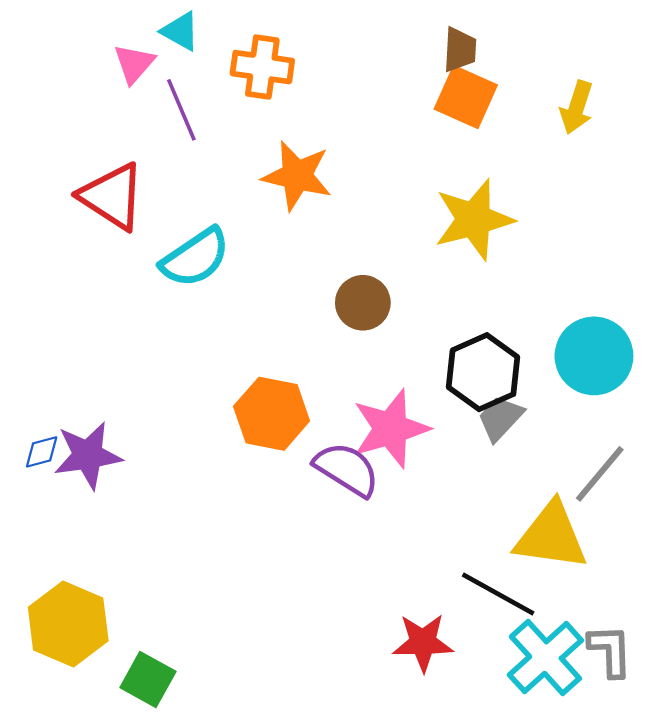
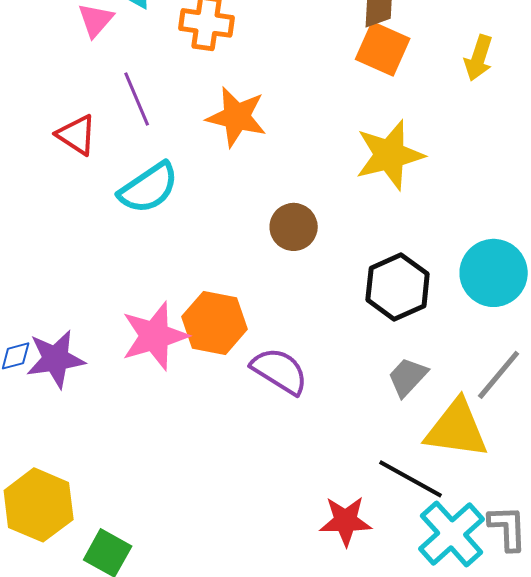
purple line: (181, 110) -> (137, 99), moved
red triangle: (112, 196) -> (77, 135), size x0.7
gray trapezoid: (500, 418) -> (408, 377), moved
pink star: (391, 429) -> (155, 336), moved

